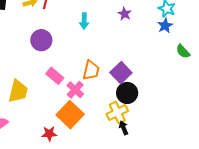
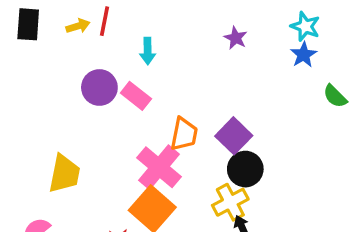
cyan arrow: (84, 21) -> (148, 51), moved
pink rectangle: (55, 76) -> (136, 96), moved
pink cross: (75, 90) -> (159, 167), size x1.5

